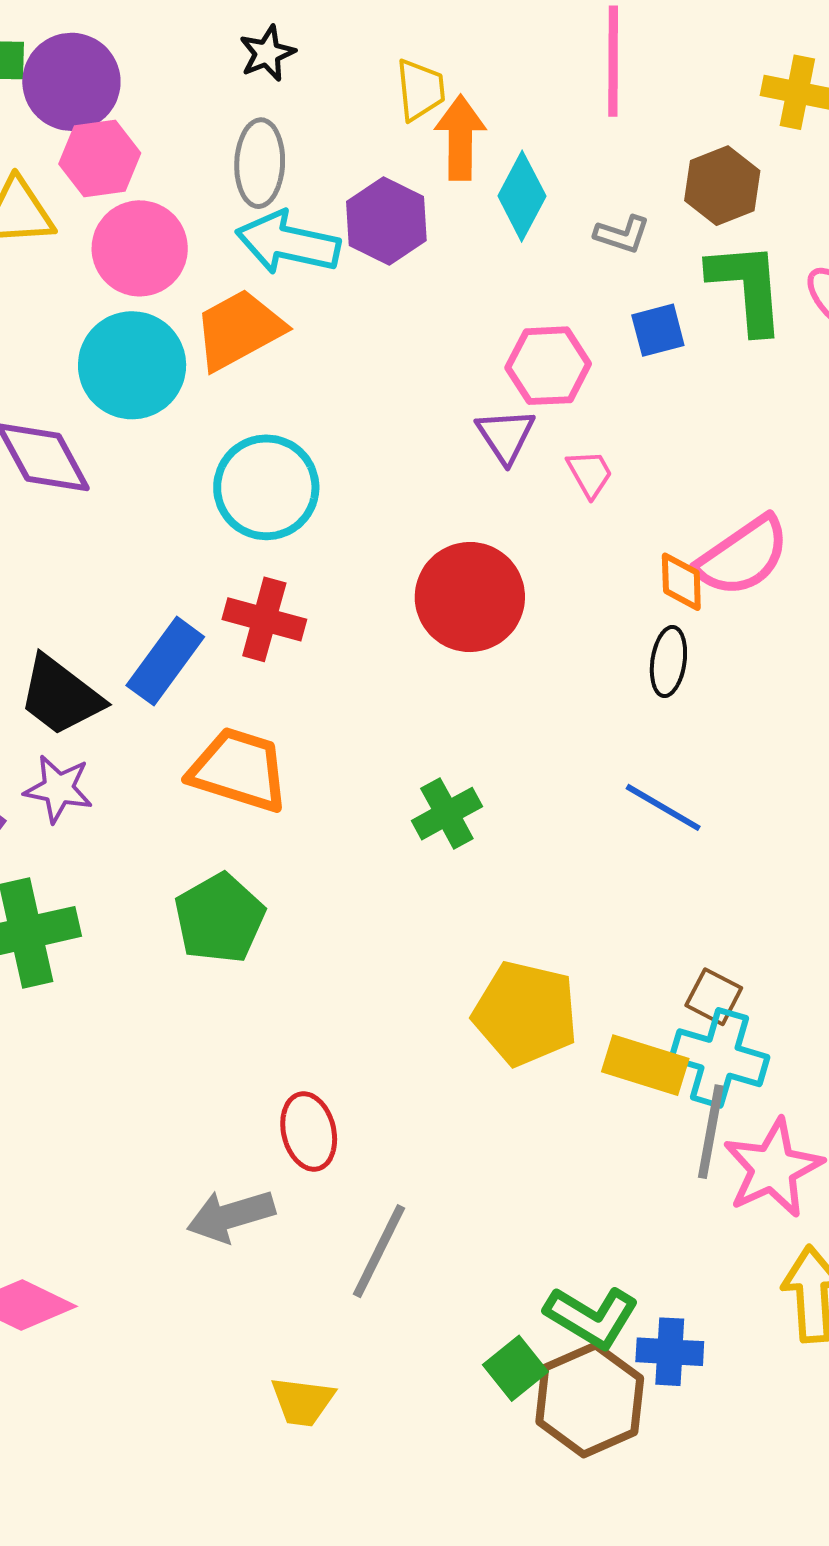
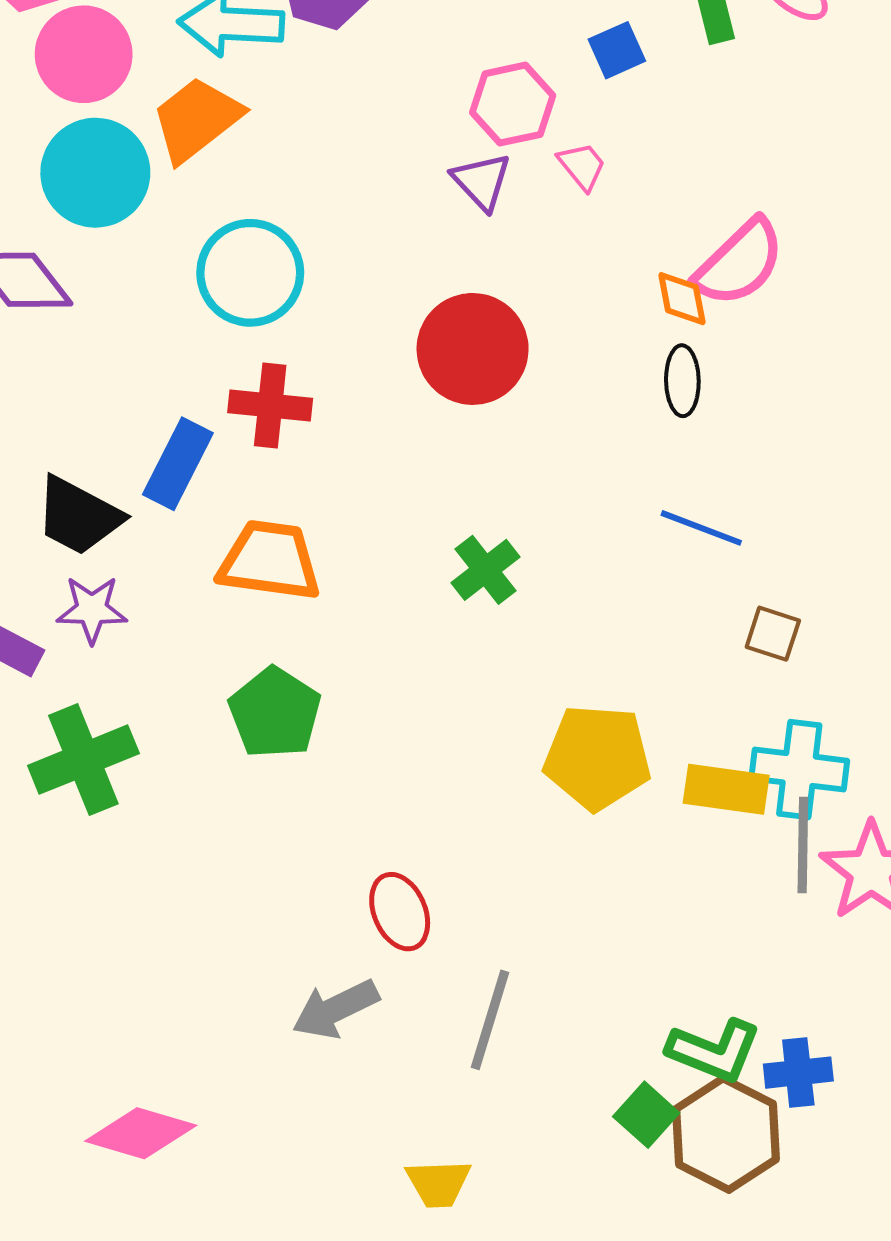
pink trapezoid: (590, 474) -> (582, 166), moved
brown square: (714, 997) -> (773, 634), moved

